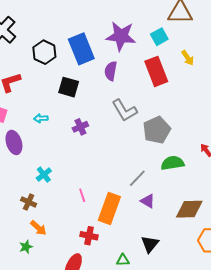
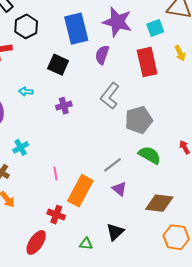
black hexagon: (44, 52) -> (26, 26), moved
gray L-shape: (125, 110) -> (110, 96), turned 60
green semicircle: (173, 163) -> (150, 155), turned 30

